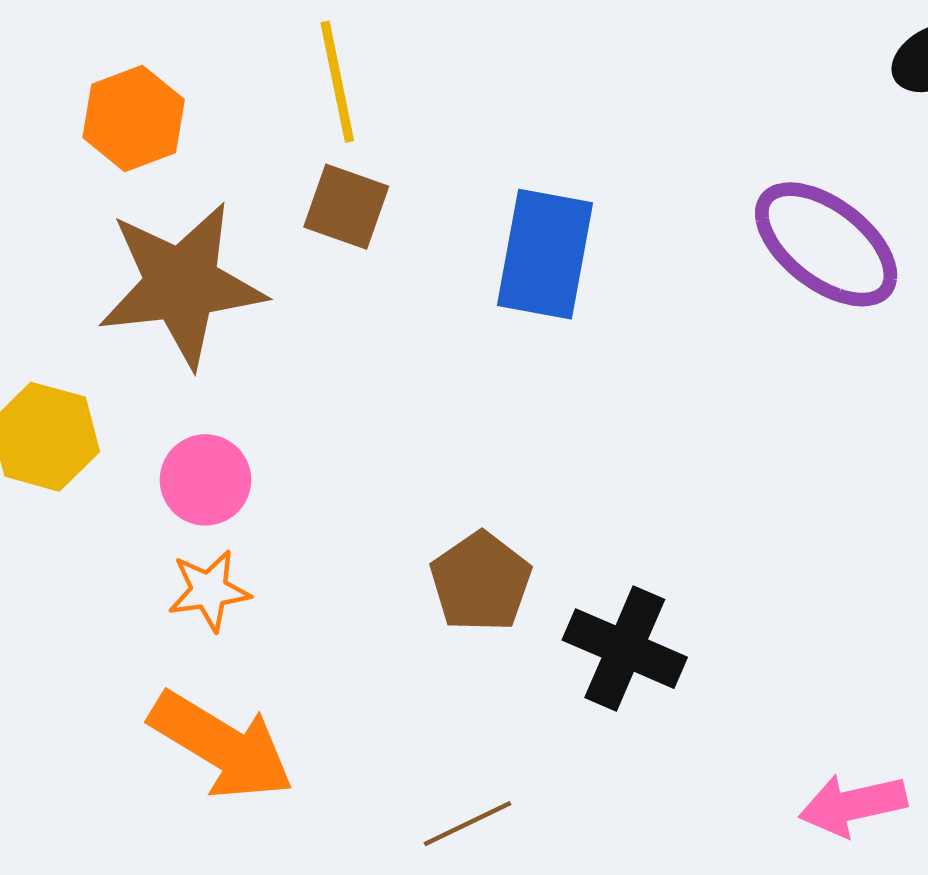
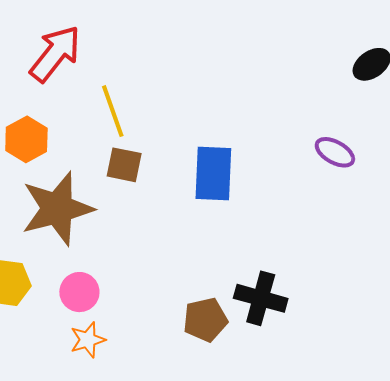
purple ellipse: (826, 244) -> (335, 152), size x0.6
brown pentagon: (481, 582) -> (205, 320), turned 30
black cross: (625, 649) -> (261, 298), moved

